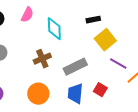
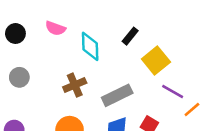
pink semicircle: (27, 15) -> (55, 28), turned 84
black rectangle: (93, 20) -> (130, 36), moved, turned -40

